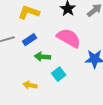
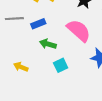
yellow arrow: (30, 85) -> (21, 67), moved

